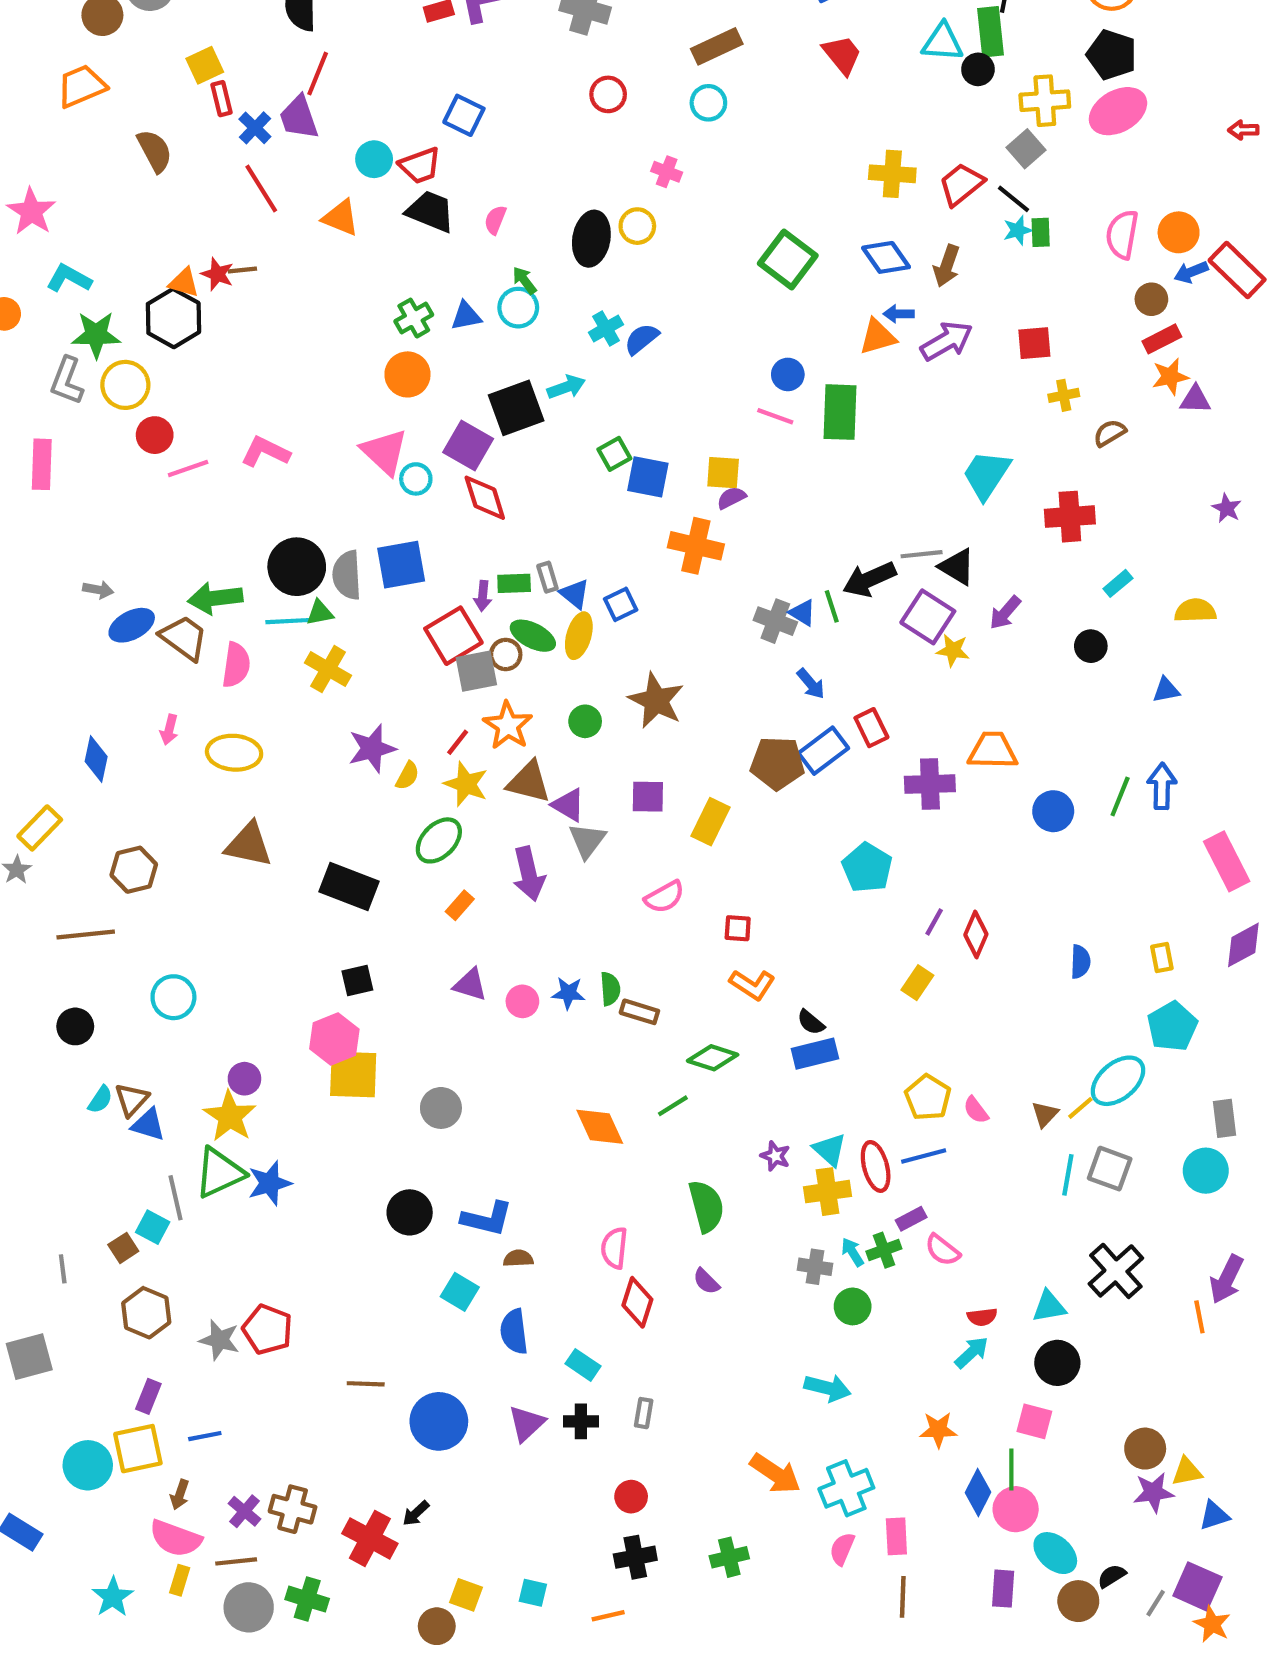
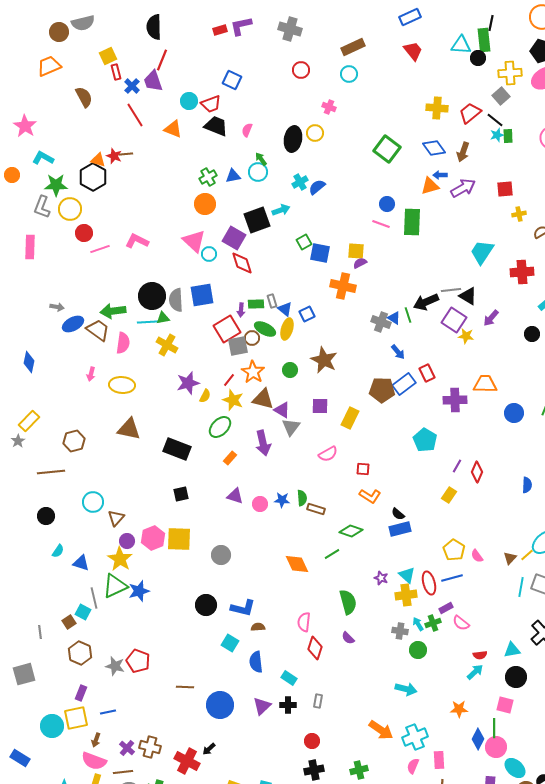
blue diamond: (96, 759) -> (29, 362), moved
pink hexagon: (334, 1039) -> (153, 538), moved
brown triangle: (132, 1100) -> (116, 518), moved

